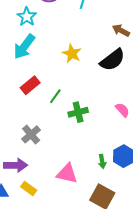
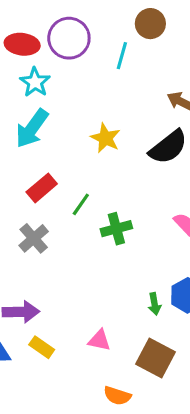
gray cross: (31, 134) -> (34, 238), moved
pink triangle: (67, 174) -> (99, 340), moved, size x0.7

